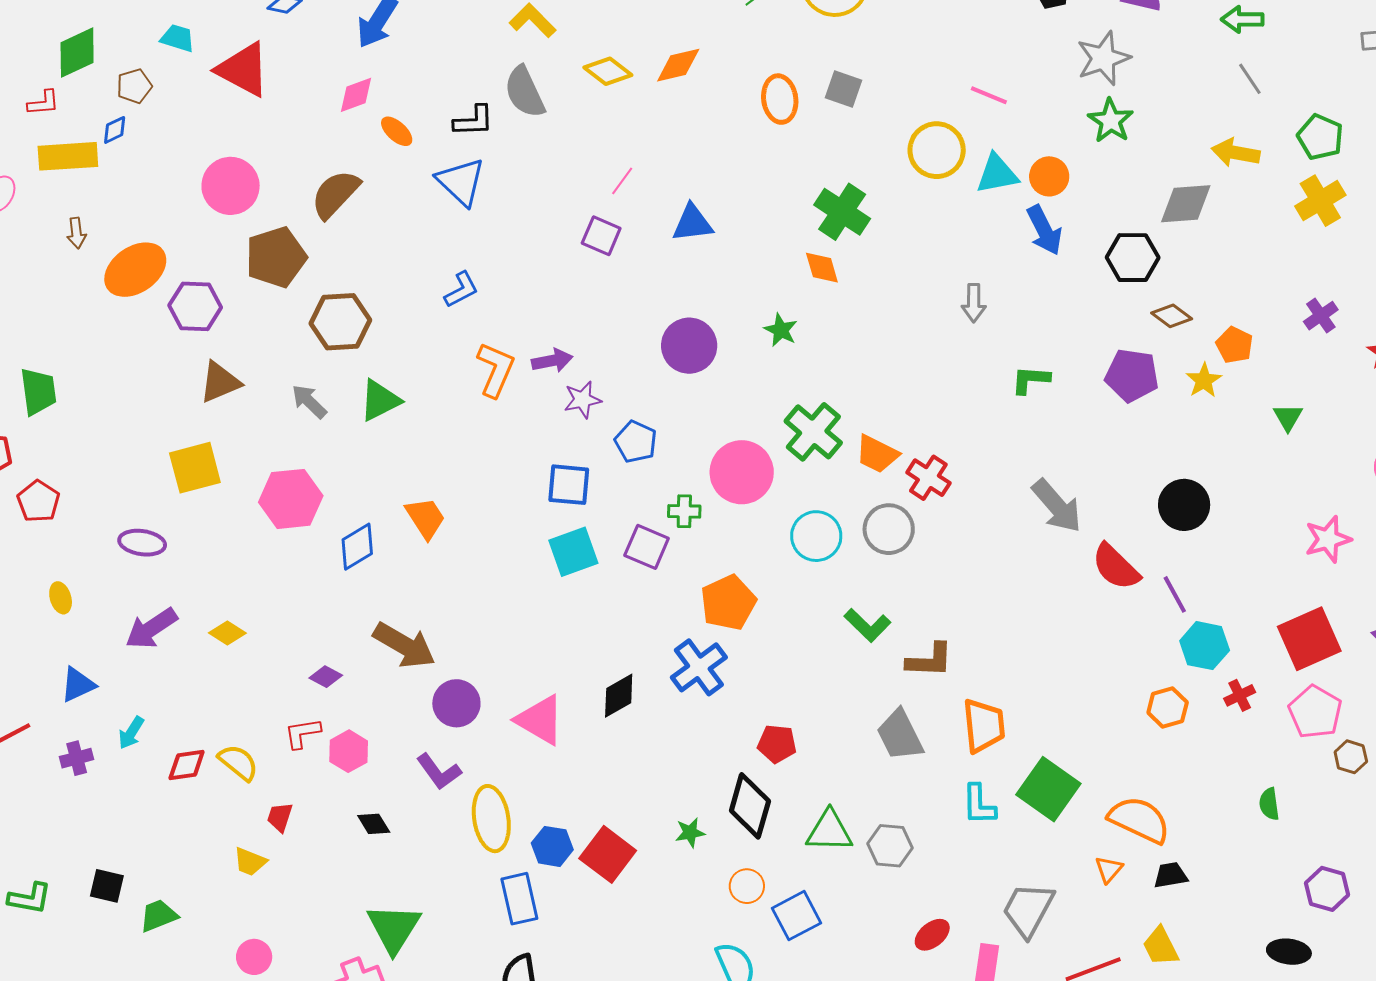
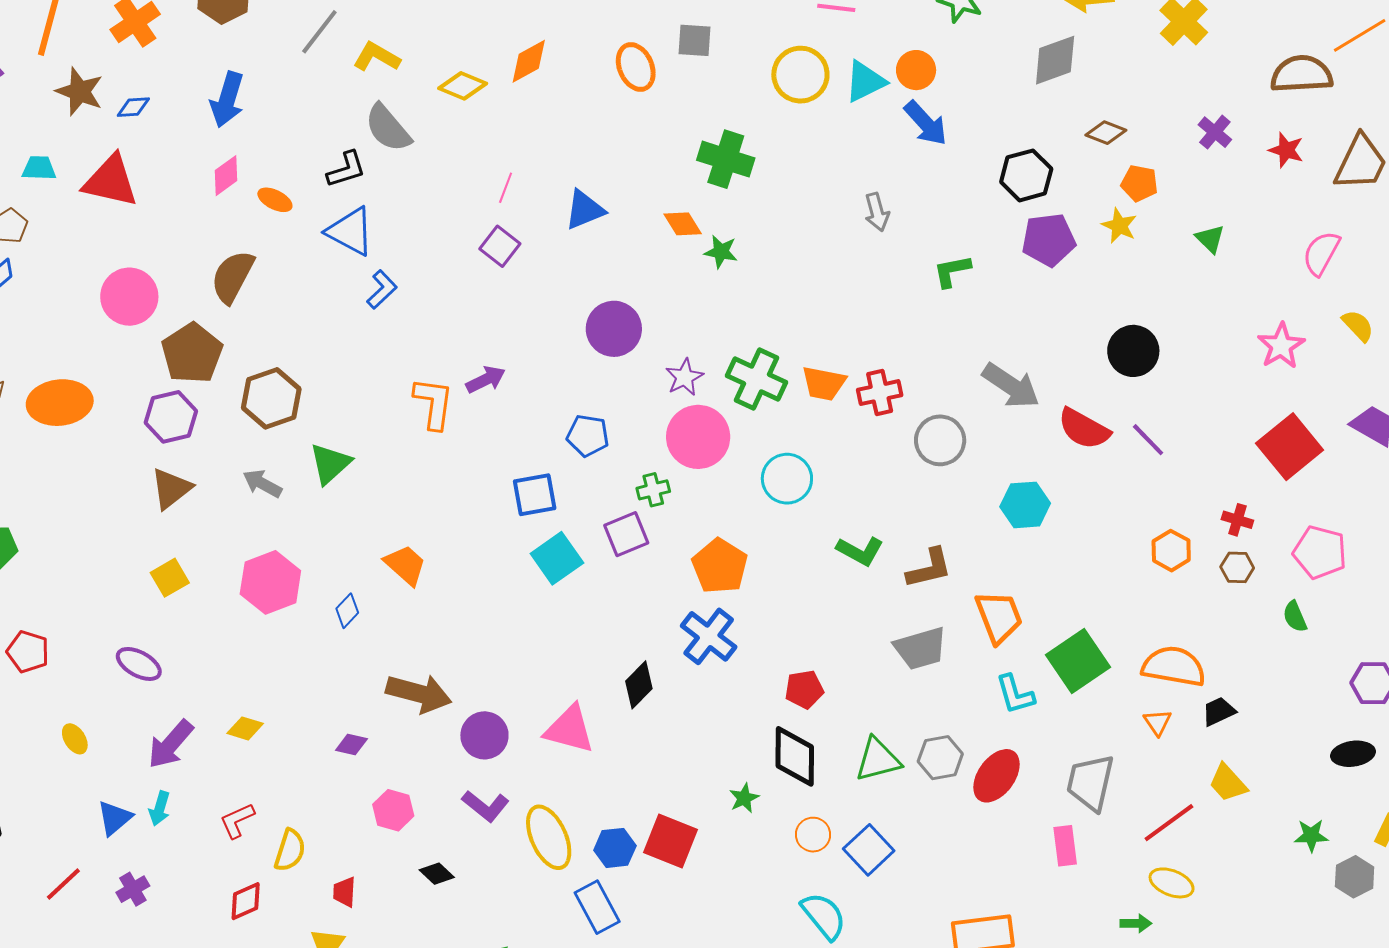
purple square: (601, 236) -> (500, 246), turned 30
black hexagon: (1133, 258) -> (1026, 175), moved
orange diamond: (822, 268) -> (683, 224), moved
orange ellipse: (135, 270) -> (60, 403), turned 44
blue L-shape: (461, 290) -> (382, 289), moved
purple hexagon: (195, 306) -> (171, 417), moved
brown diamond: (1172, 316) -> (1106, 133), moved
green star: (781, 330) -> (721, 252), moved
purple star: (582, 400) -> (684, 377), moved
yellow square: (195, 468) -> (170, 578), size x0.7
red cross: (928, 478) -> (880, 393), turned -30
gray circle: (889, 529) -> (940, 440), moved
purple ellipse: (142, 543) -> (139, 664), turned 36
blue diamond: (357, 547) -> (347, 611), size x0.7
purple square: (647, 547) -> (626, 534), turned -30
cyan hexagon: (1205, 646) -> (1025, 505), moved
red cross: (1240, 695) -> (1237, 520), turned -32
pink pentagon: (1315, 712) -> (1320, 552), moved
cyan arrow: (131, 733) -> (160, 808), moved
red L-shape: (302, 733) -> (237, 821), moved
gray trapezoid: (900, 735) -> (921, 648), turned -64
brown hexagon: (1351, 757) -> (1237, 567), moved
yellow semicircle: (238, 762) -> (290, 850), turned 84
red diamond: (187, 765) -> (246, 901), moved
green square: (1048, 789) -> (1078, 661), turned 36
red ellipse: (932, 935) -> (996, 776), moved, size x1.5

